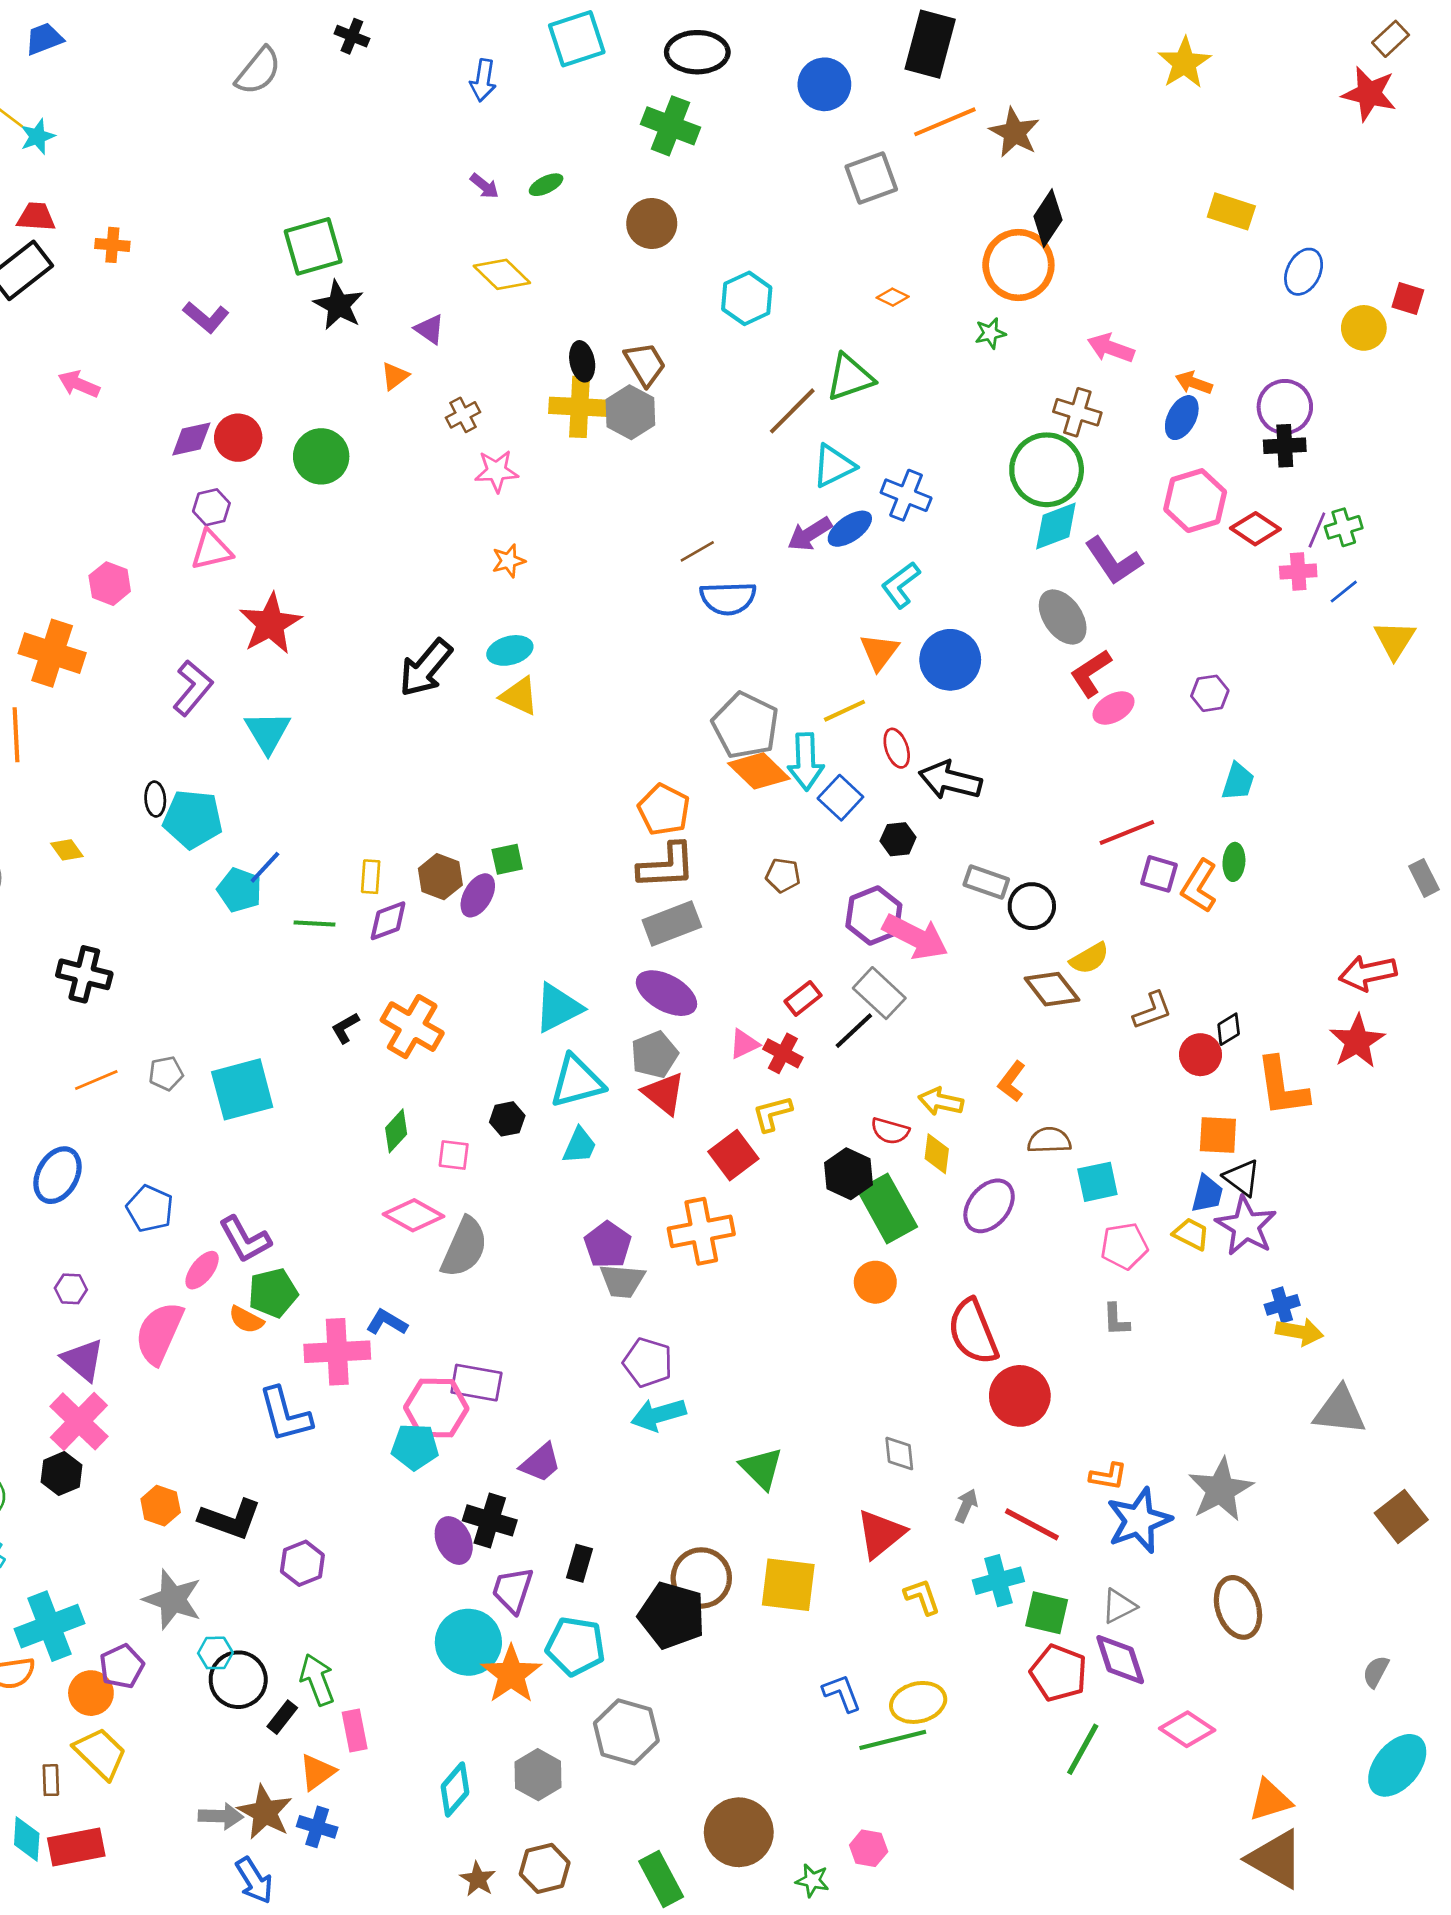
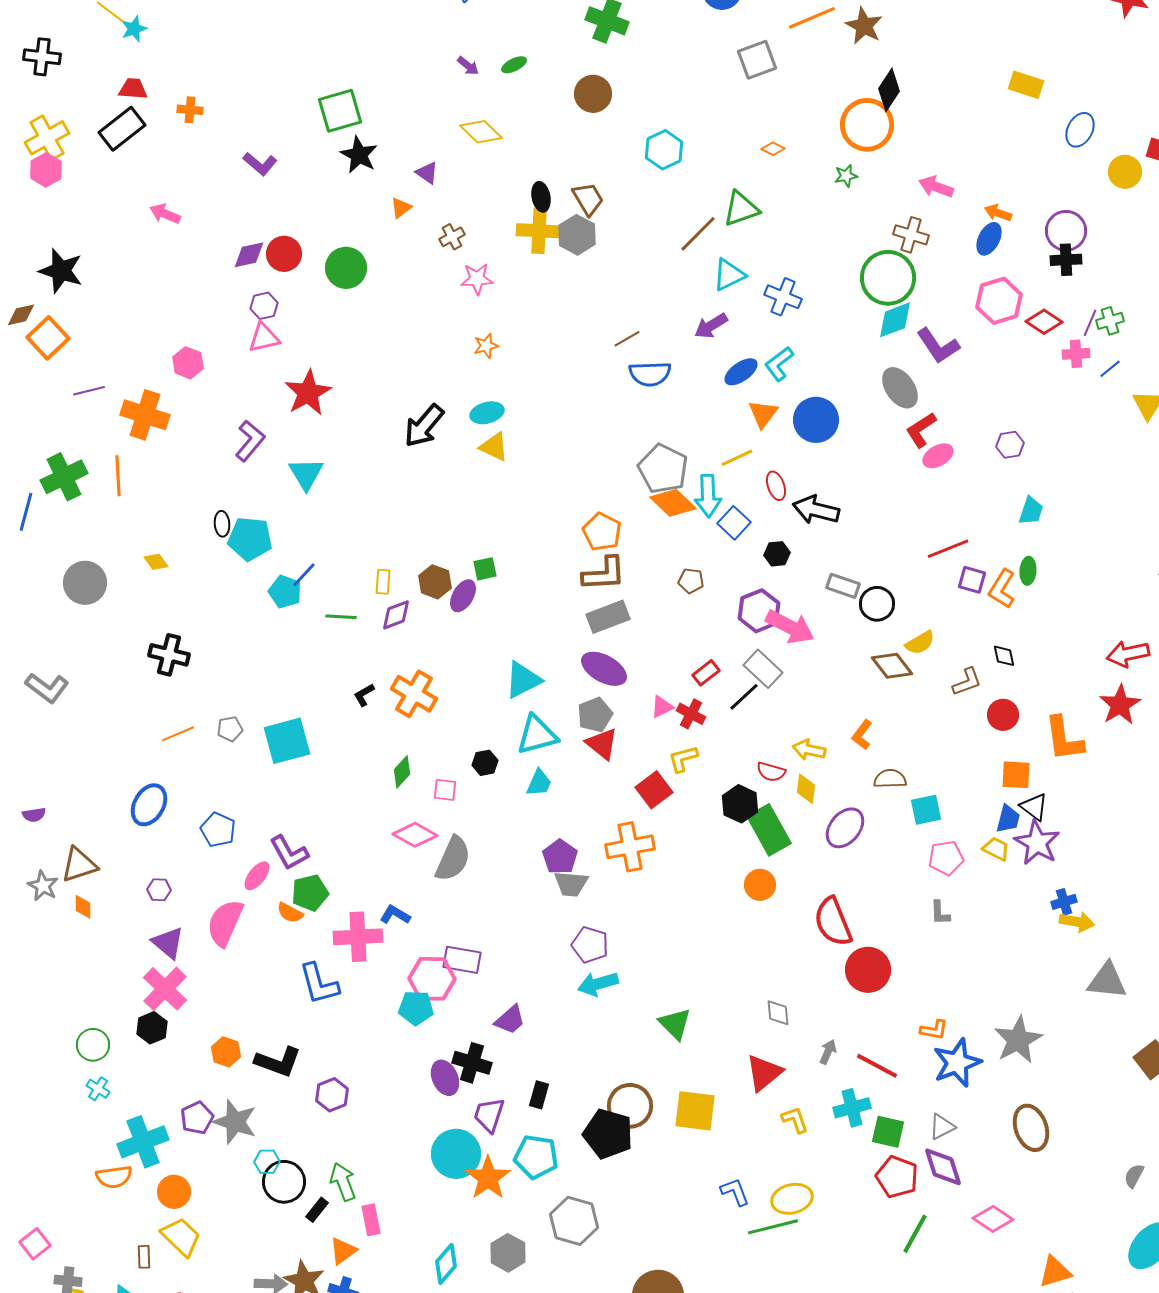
blue ellipse: (850, 529) -> (741, 372), moved
black diamond: (1229, 1029) -> (1004, 656), moved, turned -70
purple pentagon: (122, 1666) -> (197, 1118), moved

